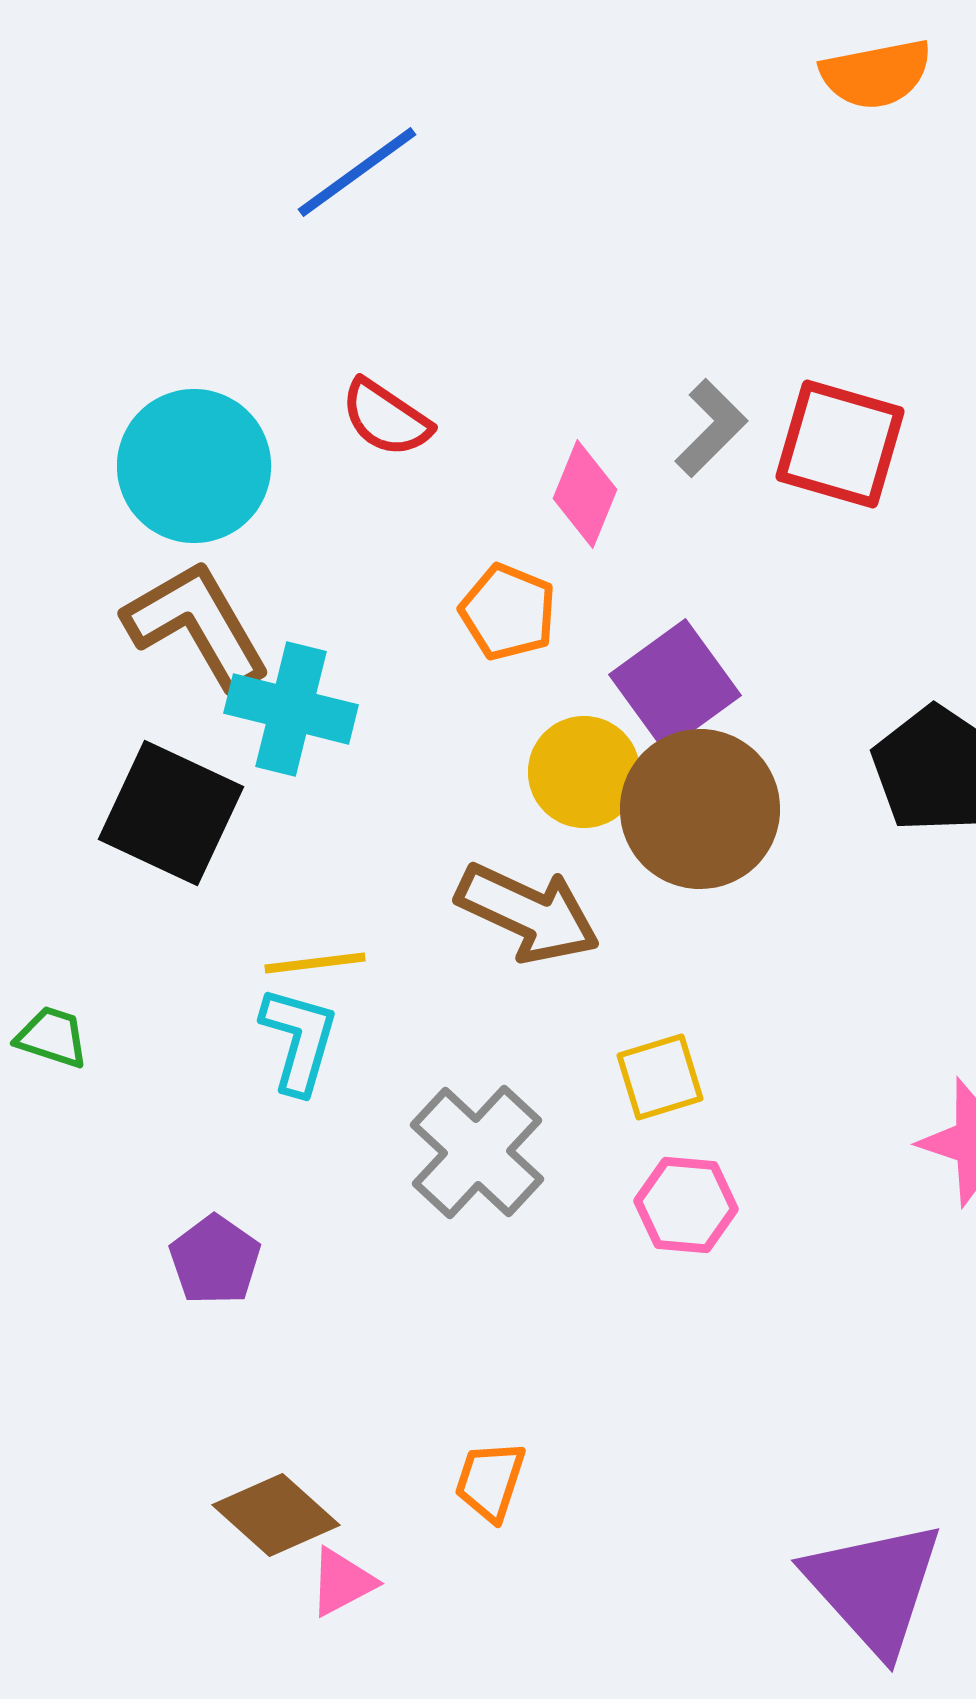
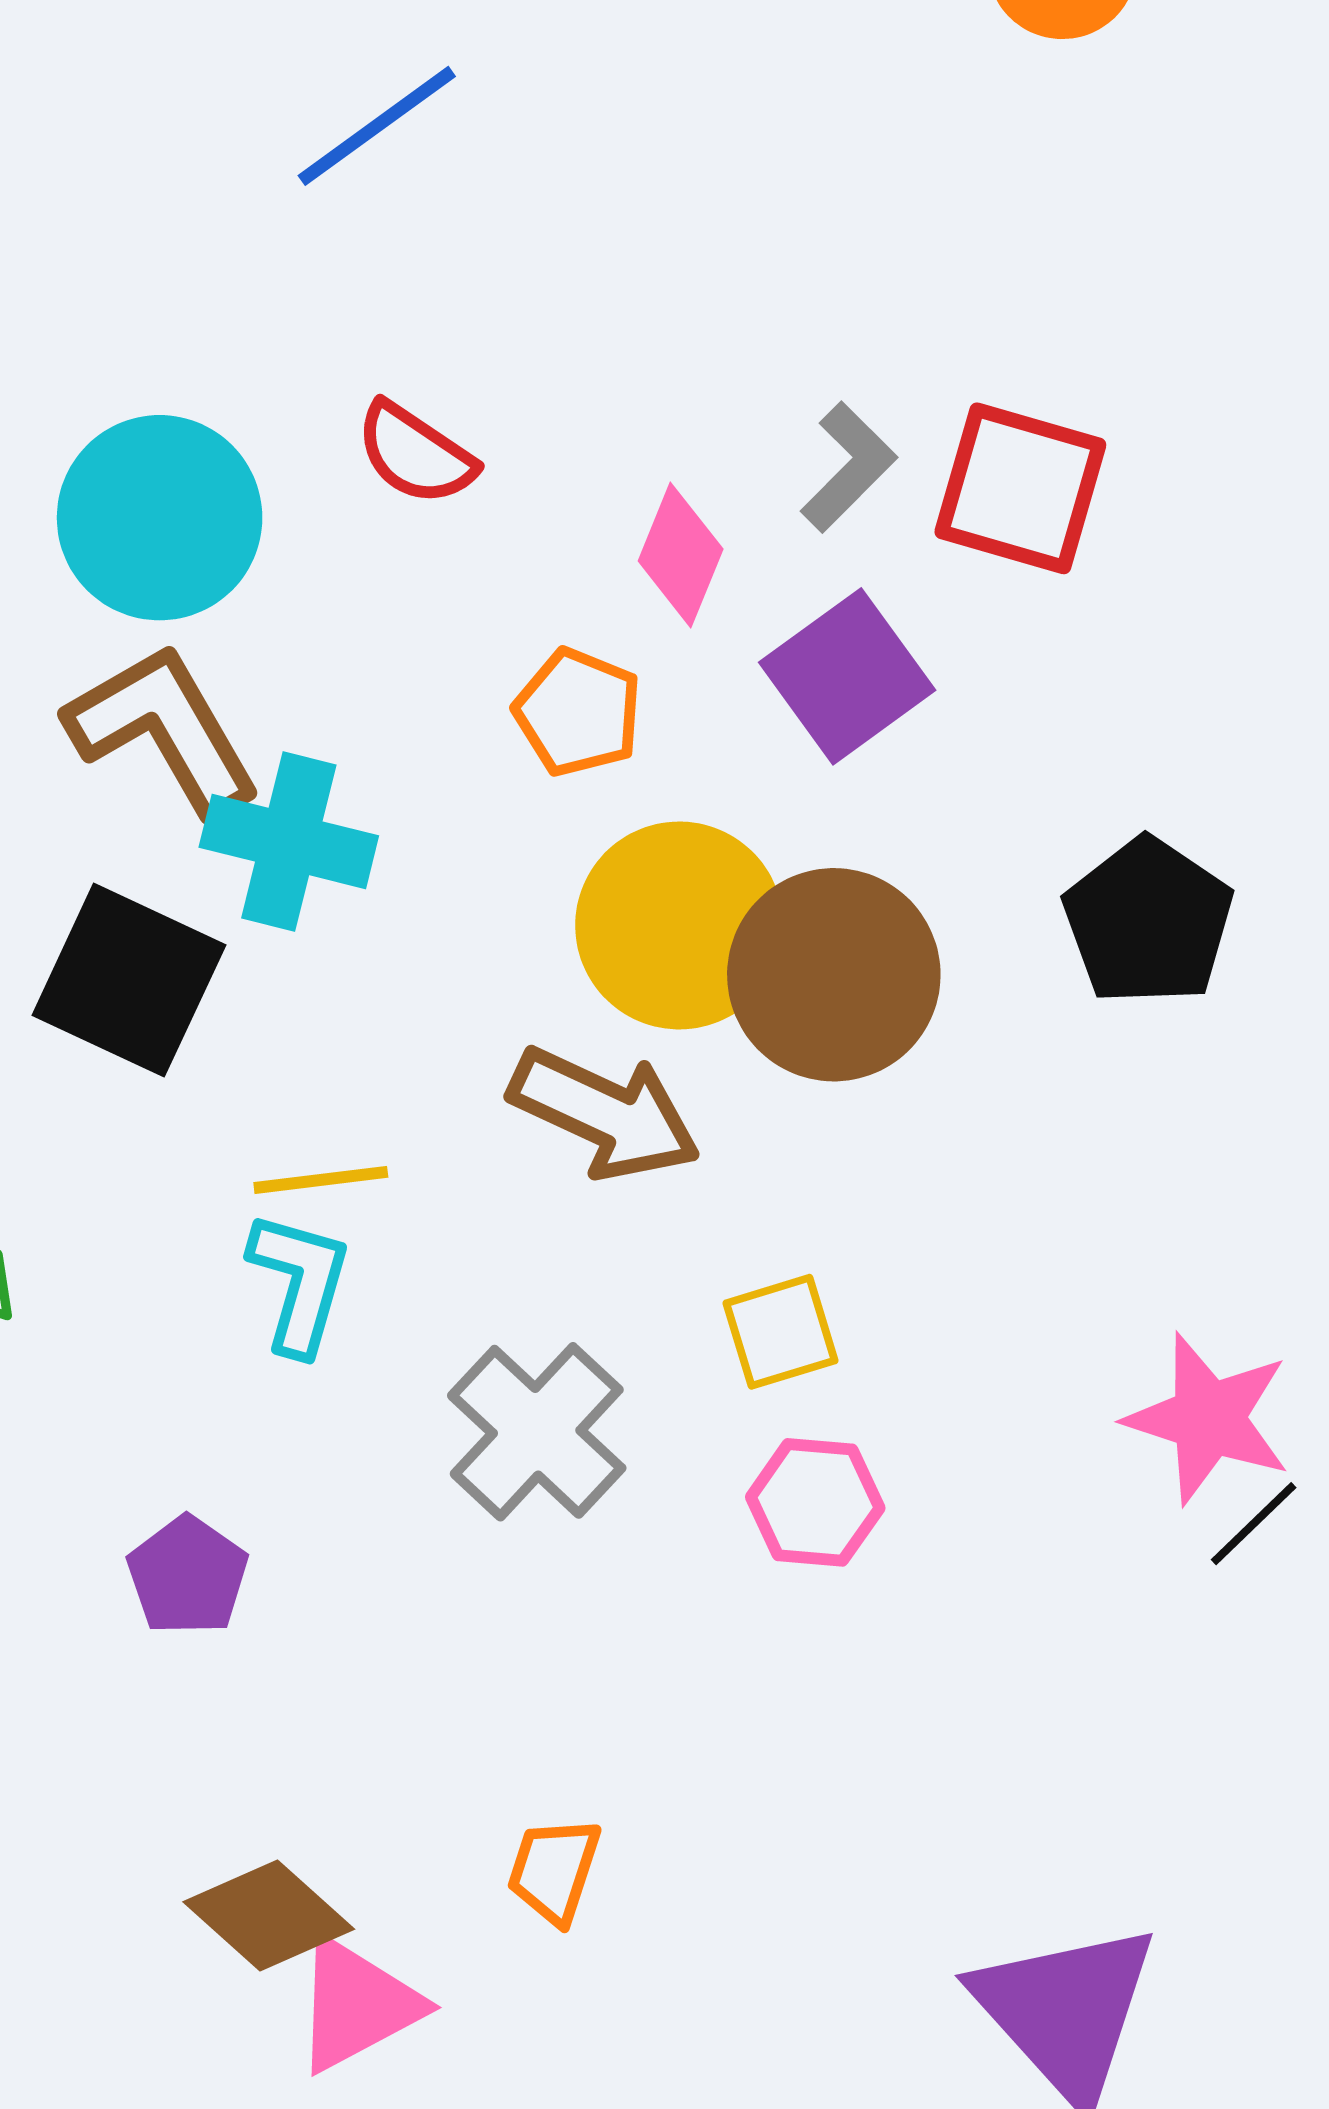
purple square: (675, 685) -> (847, 676), moved
yellow circle: (584, 772) -> (679, 925), size x1.4
pink triangle: (342, 1582) -> (357, 2005), size x1.5

